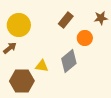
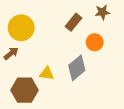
brown star: (101, 18) -> (102, 12), moved

